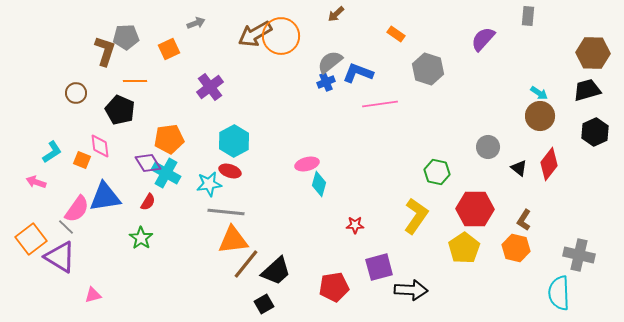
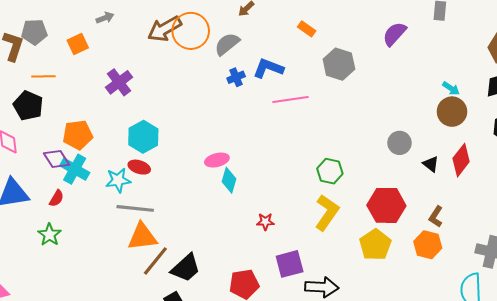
gray semicircle: (330, 62) -> (227, 44), moved
green hexagon: (437, 172) -> (330, 171), moved

